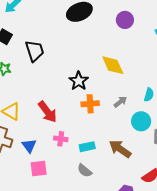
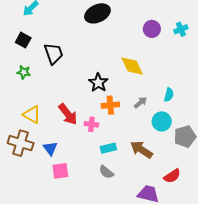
purple circle: (125, 20) -> (152, 29), moved
pink cross: (61, 139) -> (91, 124), moved

